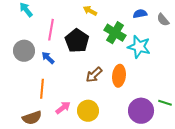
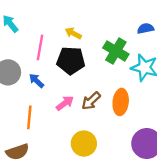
yellow arrow: (90, 11) -> (73, 33), moved
black pentagon: (77, 41) -> (71, 60), turned -30
pink arrow: (63, 108) -> (65, 103), moved

